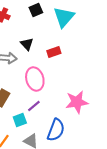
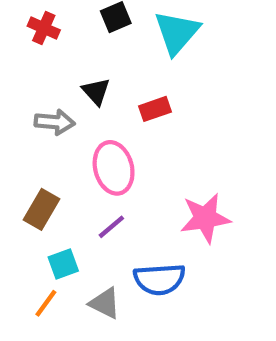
cyan square: (20, 120) -> (63, 264), moved
blue semicircle: (56, 130) -> (159, 279), turned 65

